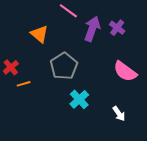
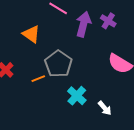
orange line: (24, 84) -> (38, 79), moved
white arrow: (119, 114) -> (105, 108), moved

